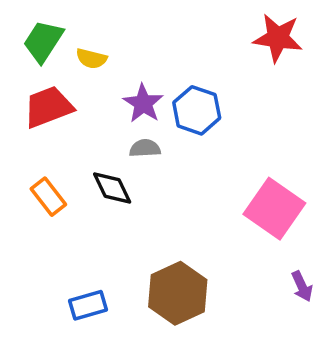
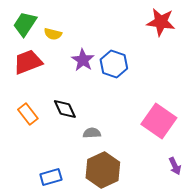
gray semicircle: (145, 148) -> (92, 133), moved

